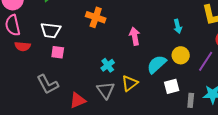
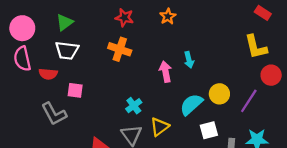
cyan arrow: (178, 26) -> (189, 60), moved
white trapezoid: (51, 30) -> (67, 50), moved
red semicircle: (23, 46) -> (48, 74), moved
gray L-shape: (48, 84) -> (54, 114), moved

